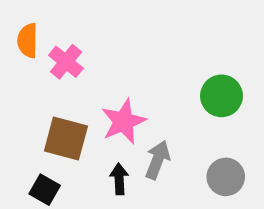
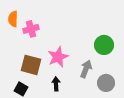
pink cross: (66, 62) -> (31, 29), turned 35
gray arrow: (158, 160) -> (86, 69), moved

